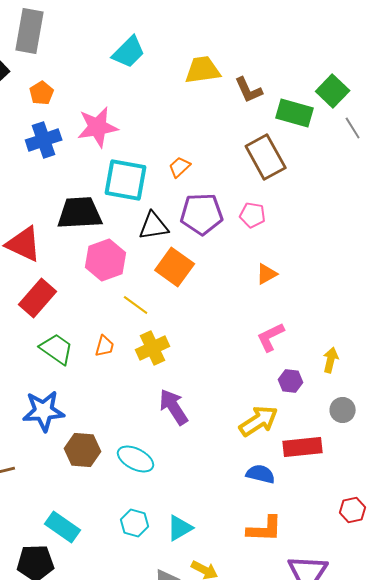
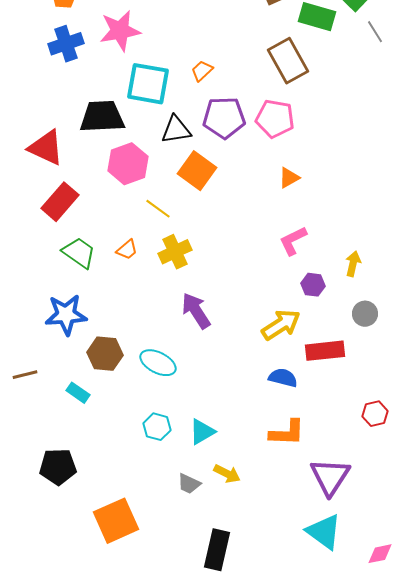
pink pentagon: (253, 215) -> (275, 119), size x1.5
orange trapezoid: (105, 346) -> (127, 250), turned 35
cyan rectangle: (63, 527) -> (78, 393), moved, size x0.7

